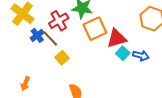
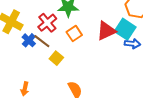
orange square: (95, 29) -> (74, 33), moved, size x0.7
cyan square: (123, 53) -> (125, 29), moved, size x1.5

